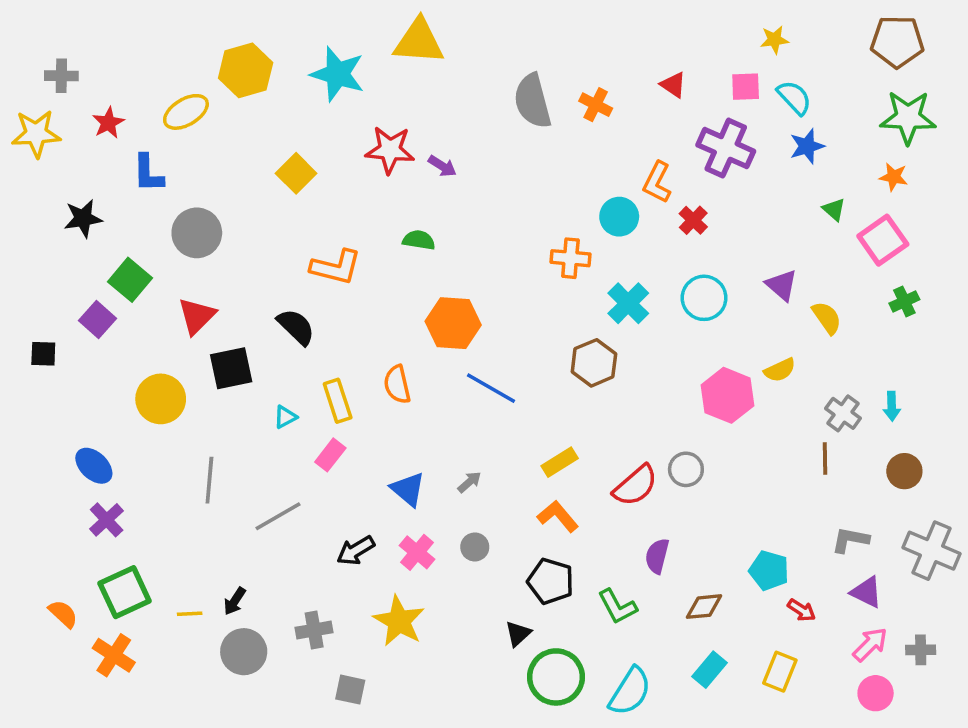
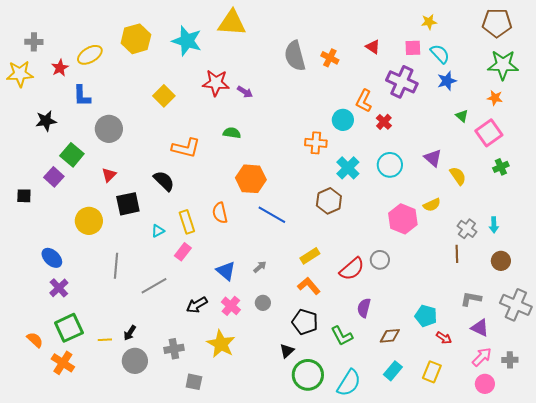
yellow ellipse: (186, 112) -> (90, 55), moved
red triangle: (197, 316) -> (109, 175), size x0.7

